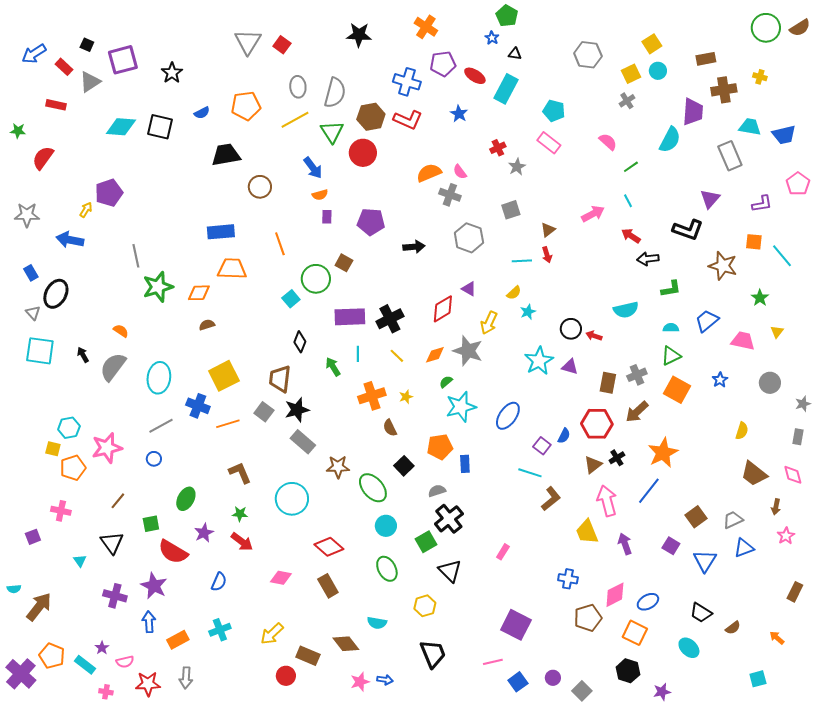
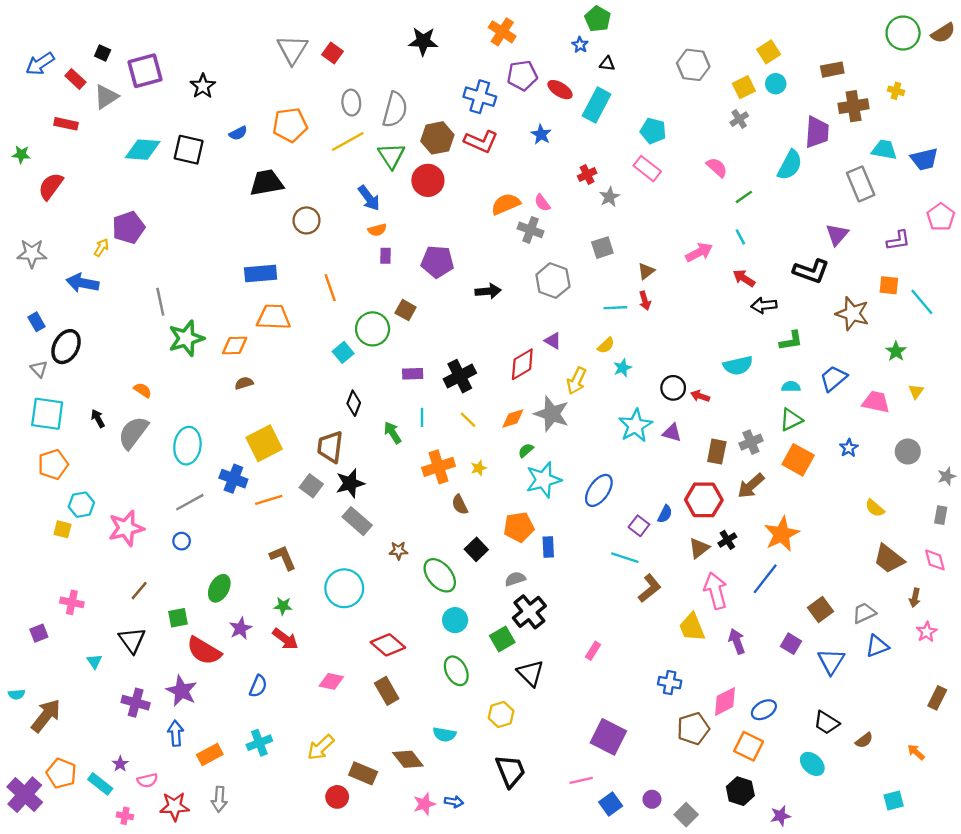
purple rectangle: (350, 317) -> (413, 374), size x0.6
yellow semicircle: (742, 431) -> (875, 508), turned 114
brown star: (338, 467) -> (398, 551), size x0.7
orange pentagon: (73, 468) -> (53, 464), moved

